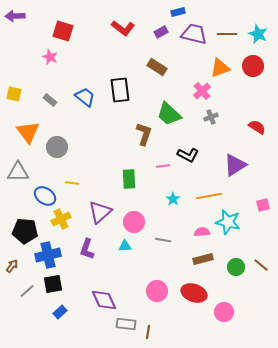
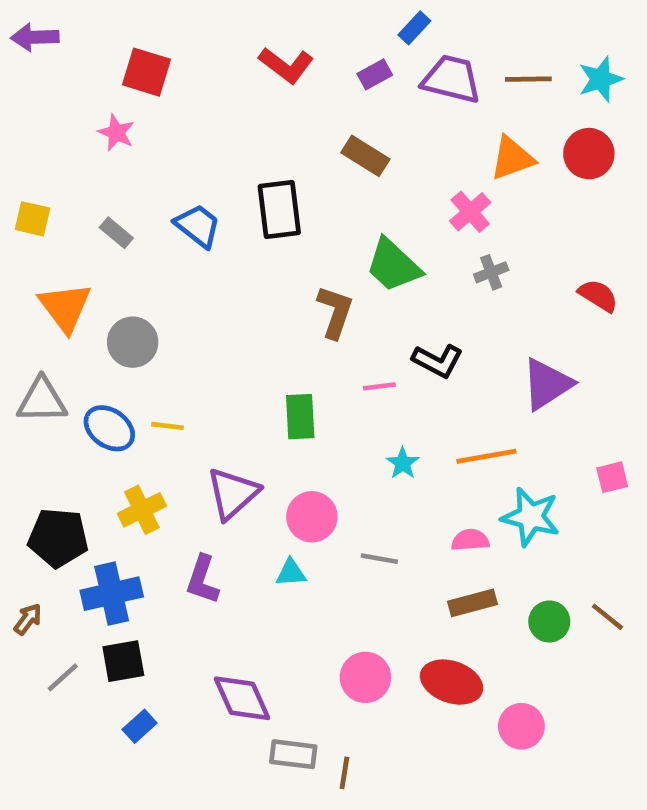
blue rectangle: (178, 12) -> (414, 28), turned -32
cyan star: (258, 34) -> (601, 79), turned 30
blue ellipse: (45, 196) -> (109, 428), moved

